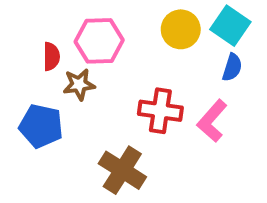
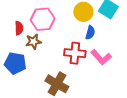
blue semicircle: (232, 67) -> (90, 33), moved
pink L-shape: (212, 121) -> (101, 57), turned -80

